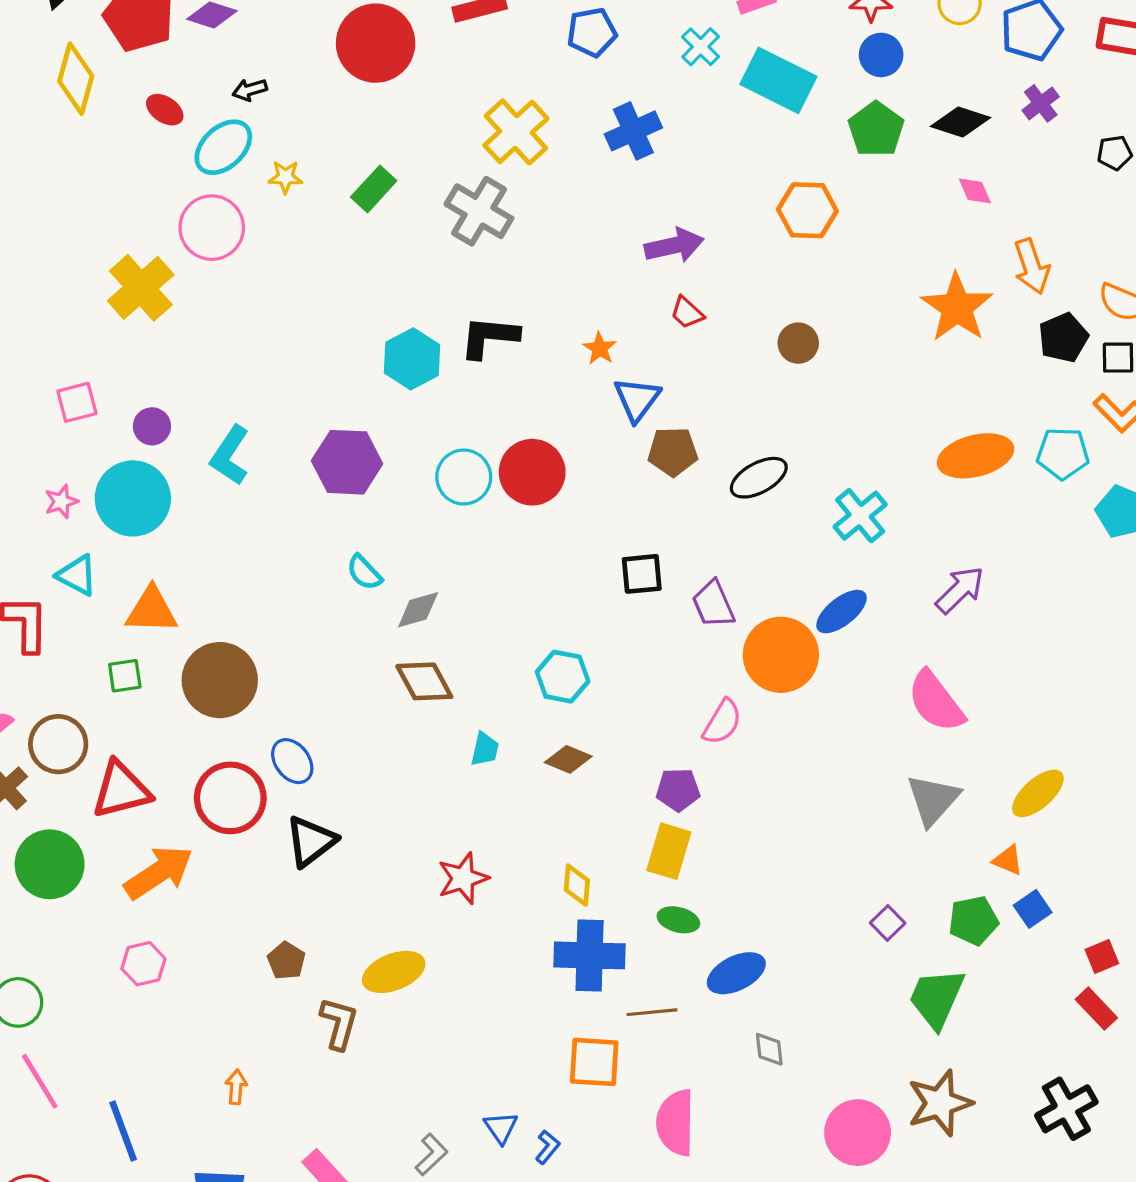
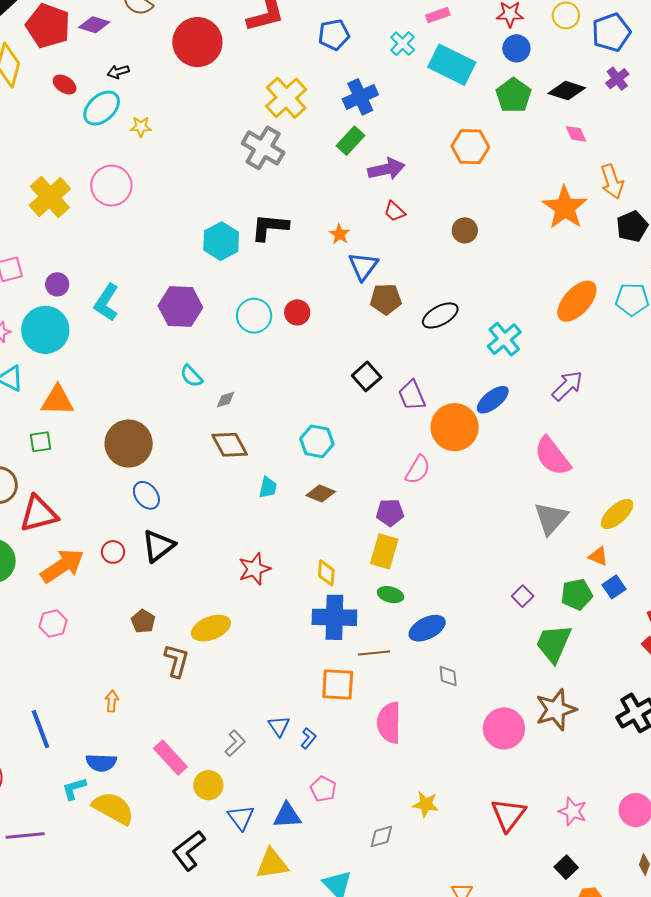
green rectangle: (374, 189) -> (350, 141), moved
pink circle: (212, 228) -> (111, 186), moved
orange ellipse: (976, 456) -> (577, 301), turned -33
red circle: (532, 472) -> (297, 312), size x0.6
black square: (642, 574) -> (367, 376), turned -36
gray diamond: (418, 610) -> (226, 400), size x0.7
brown circle: (220, 680) -> (129, 444), moved
red circle: (230, 798) -> (113, 552), moved, size x0.5

